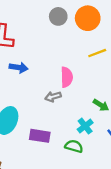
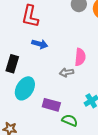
green semicircle: (74, 146) -> (70, 120), moved

